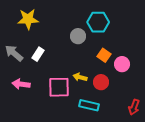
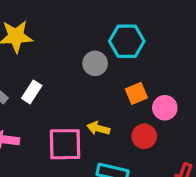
orange square: (104, 55) -> (136, 93), turned 32
red circle: (101, 82) -> (144, 136), moved

